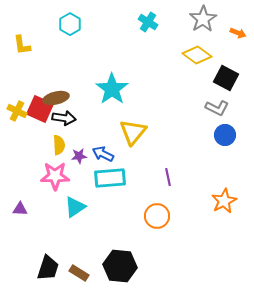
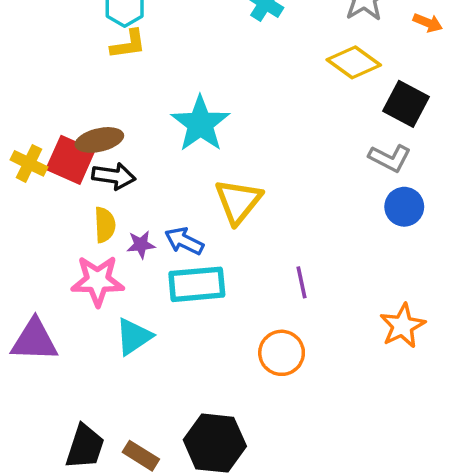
yellow L-shape: (22, 45) -> (128, 44), moved, turned -90
purple triangle: (20, 209) -> (34, 340), size x1.8

